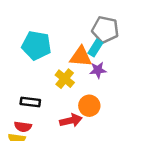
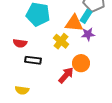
red arrow: (71, 120) -> (66, 75), turned -36
red semicircle: (23, 127) -> (20, 43), moved

